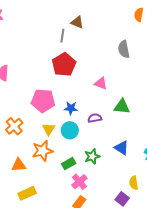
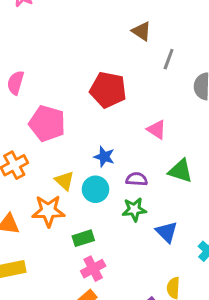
gray line: (62, 36) -> (169, 59), moved
red pentagon: (64, 65) -> (108, 90), turned 30
pink pentagon: (43, 101) -> (47, 123), moved
yellow triangle: (49, 129) -> (64, 181), turned -32
green star: (92, 156) -> (134, 209), moved

